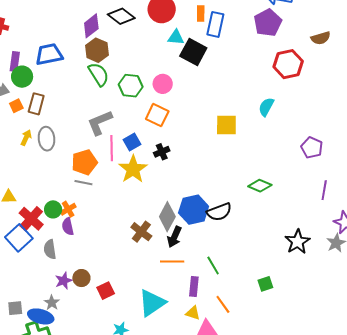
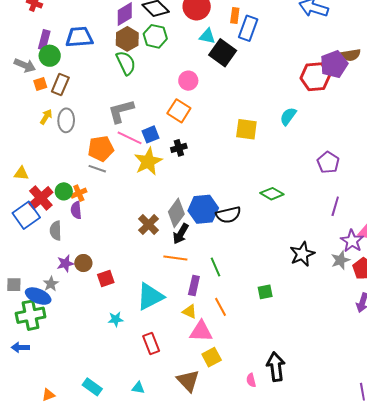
purple pentagon: (268, 23) -> (334, 64), moved
green hexagon: (131, 86) -> (155, 36), moved
pink line: (112, 148) -> (130, 138), turned -70

